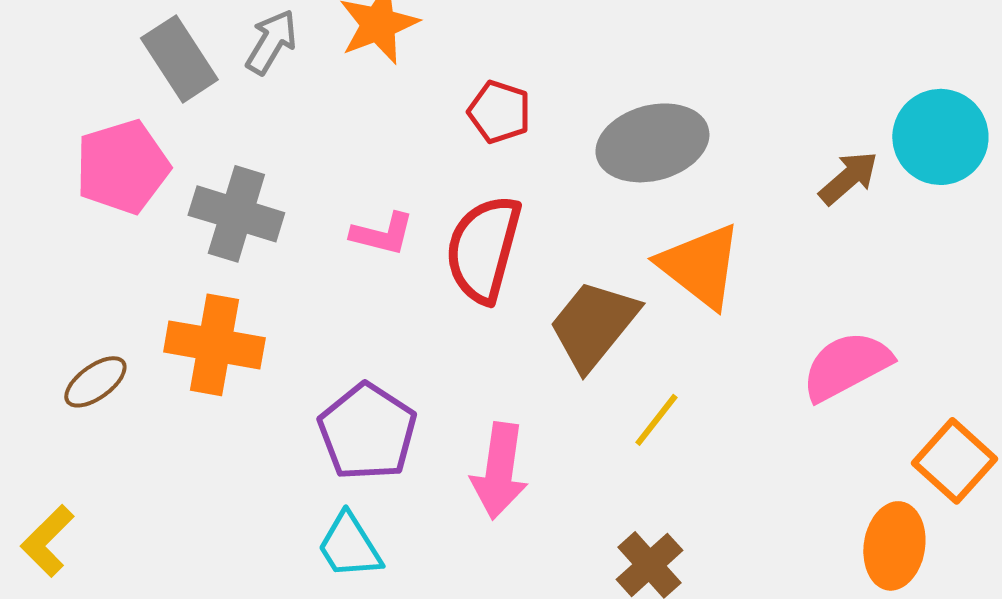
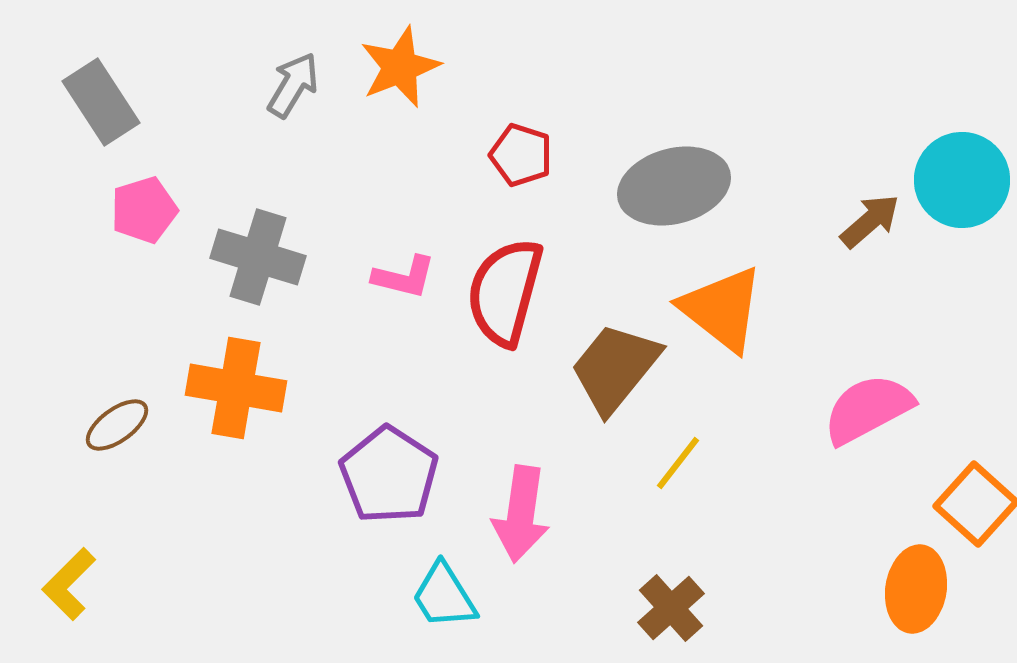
gray rectangle: (179, 59) -> (101, 102), moved
pink pentagon: (122, 167) -> (144, 210), size x0.7
cyan trapezoid: (349, 546) -> (444, 596), moved

